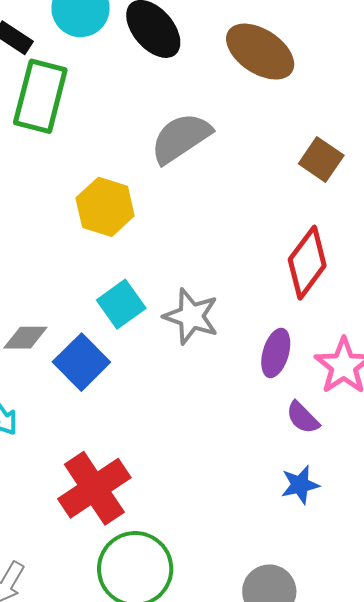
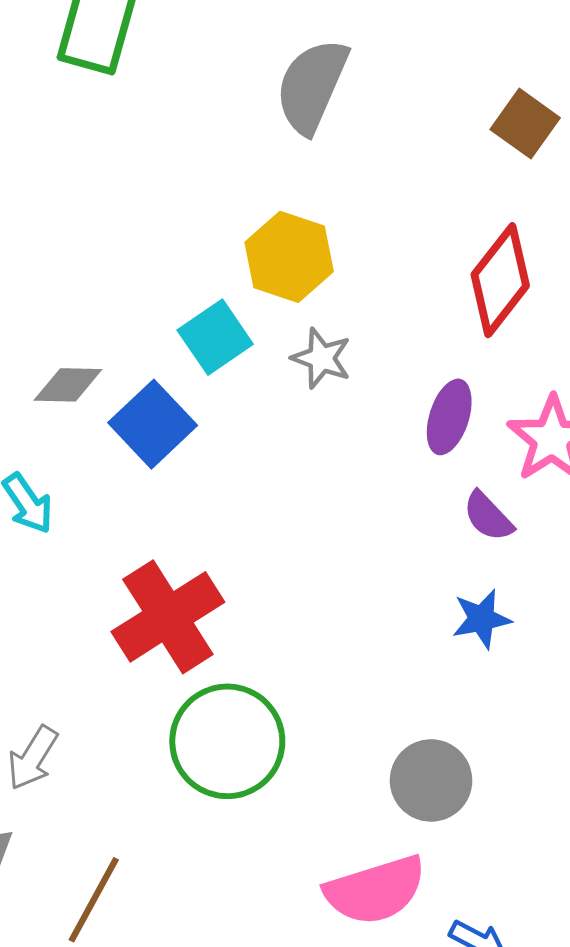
gray semicircle: (181, 138) -> (312, 86), turned -34
yellow hexagon: (105, 207) -> (289, 257), moved
gray star: (191, 316) -> (321, 358), size x0.7

